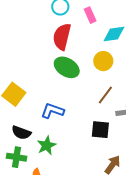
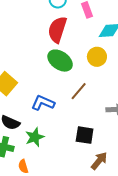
brown line: (105, 95) -> (79, 91), moved
black square: (100, 130) -> (85, 135), moved

